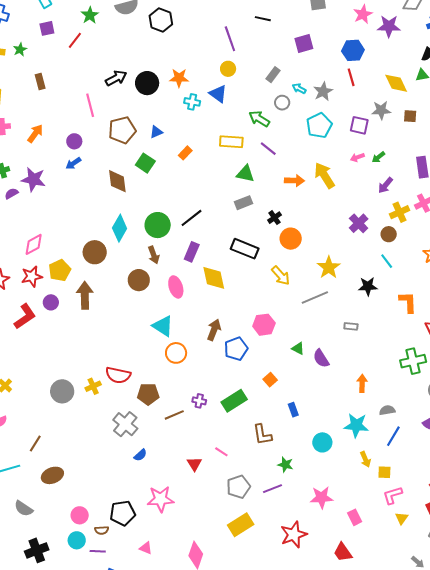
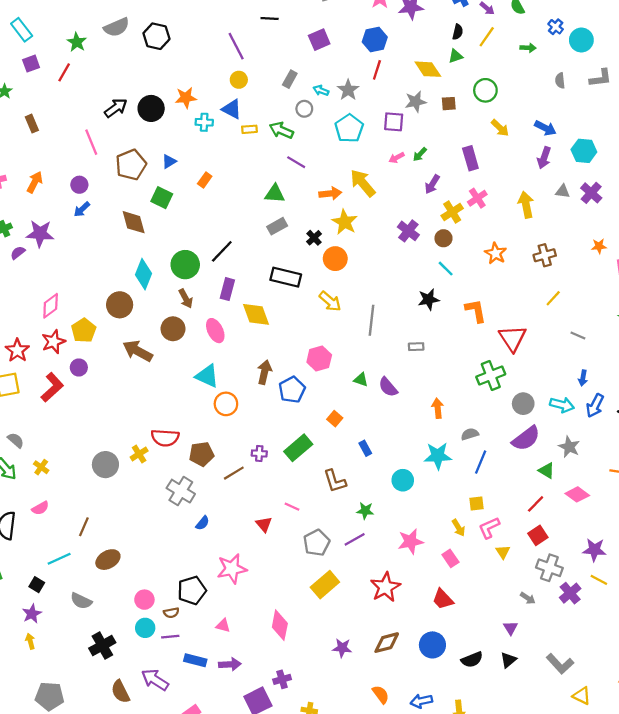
red line: (351, 77) -> (377, 70), turned 42
yellow rectangle: (231, 142) -> (249, 129), moved, size x0.6
yellow star: (329, 267) -> (345, 222), moved
brown arrow: (85, 295) -> (138, 351), moved, turned -52
gray line: (315, 297) -> (371, 320), turned -52
yellow arrow: (365, 459) -> (458, 528), moved

